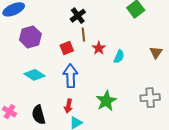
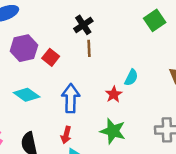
red square: (67, 48) -> (51, 57), moved, turned -32
red star: (99, 48) -> (114, 94), moved
green star: (106, 101) -> (113, 131), turned -30

